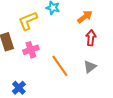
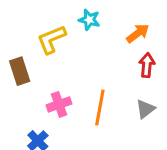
pink cross: (31, 50) -> (59, 104), moved
orange line: (60, 66) -> (100, 107), turned 45

